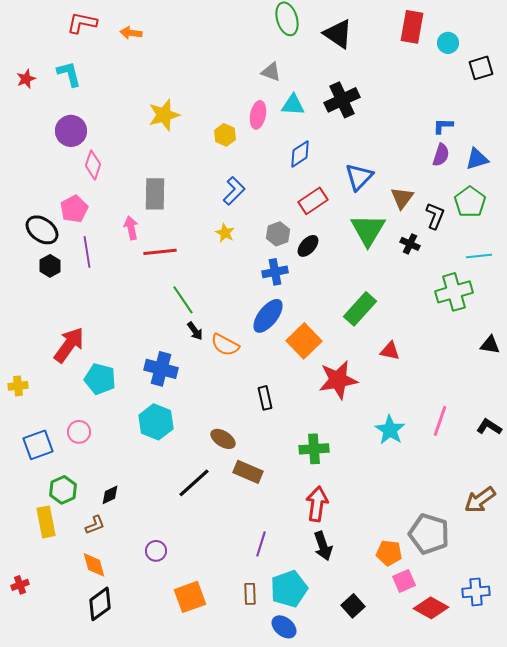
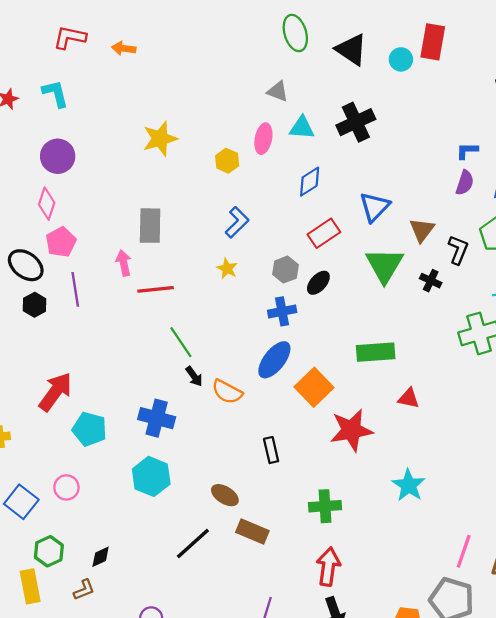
cyan circle: (448, 43) -> (401, 59), moved
pink diamond: (93, 165) -> (47, 204), moved
green rectangle: (360, 309) -> (376, 352), turned 44
pink line: (440, 421) -> (464, 551), moved
blue square: (38, 445) -> (21, 502), turned -32

